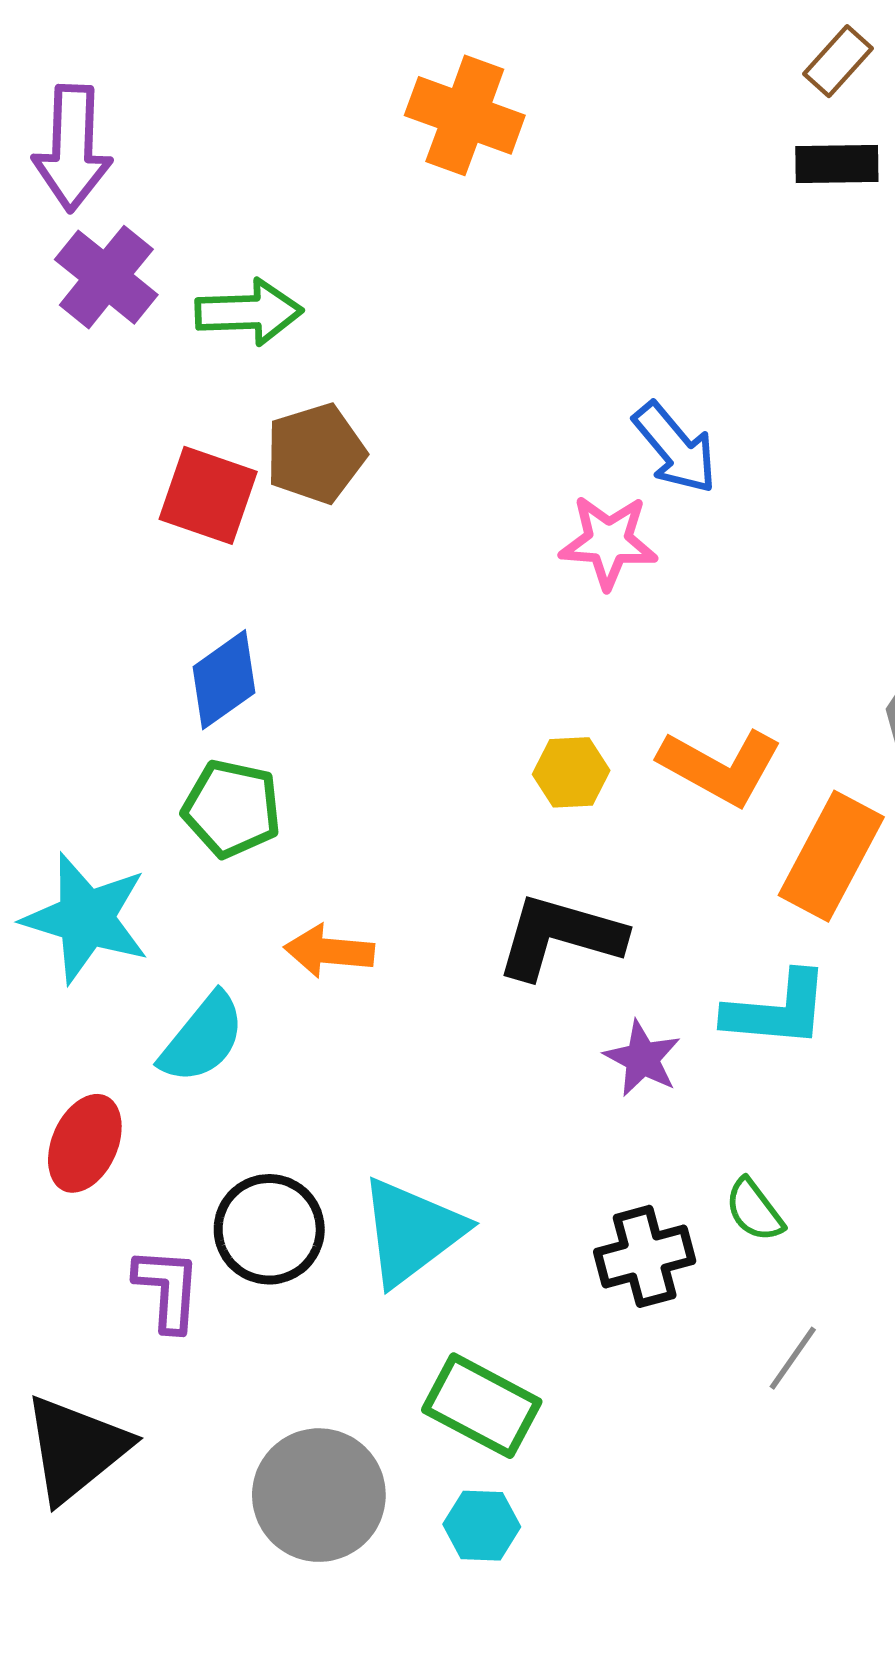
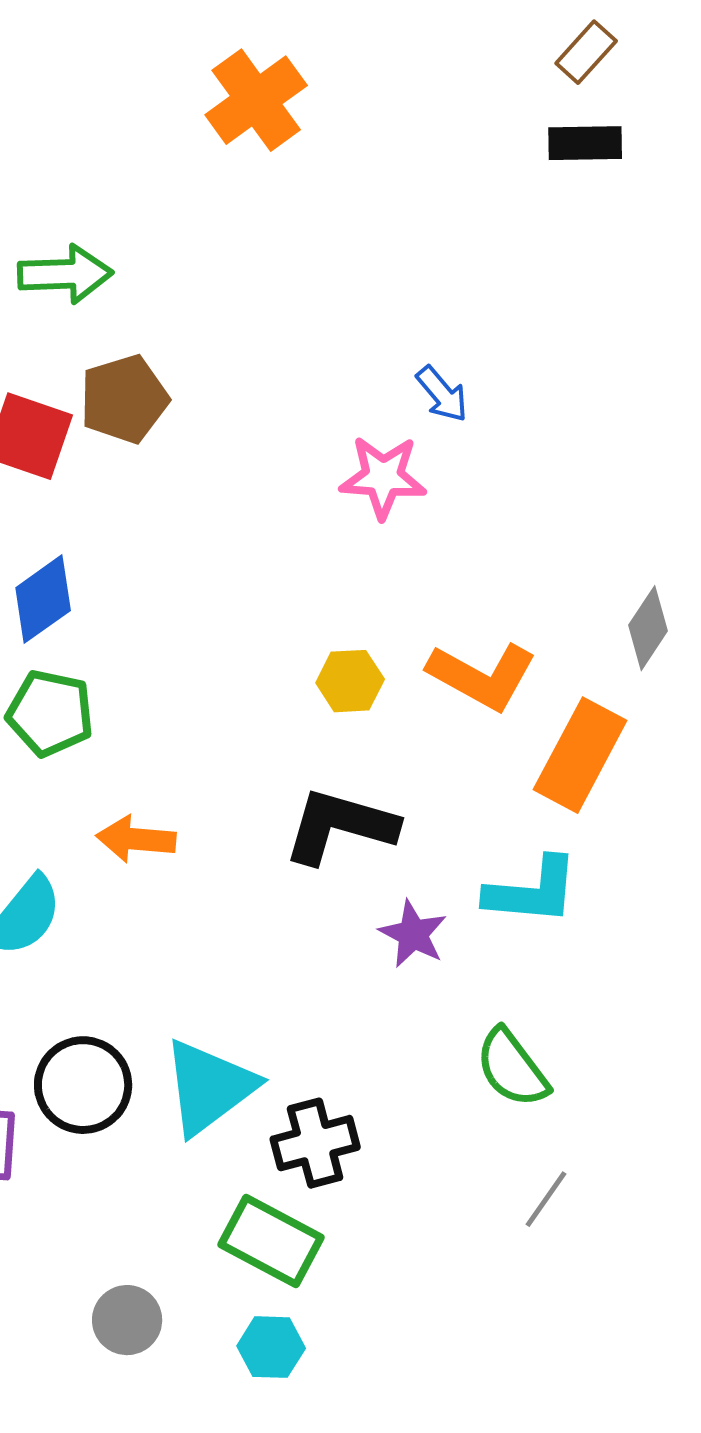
orange cross: (465, 115) -> (256, 100), turned 34
blue arrow: (675, 448) -> (442, 394), size x0.7
green semicircle: (754, 1210) -> (512, 1068), size x1.4
black cross: (645, 1256) -> (315, 1143), moved
gray circle: (319, 1495) -> (127, 1320), size x0.6

